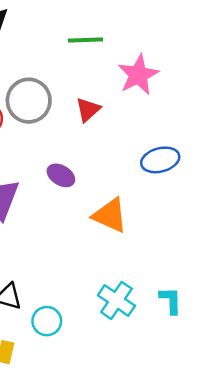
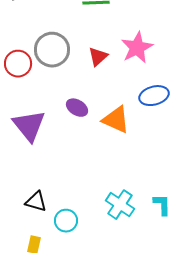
pink star: (138, 75) -> (137, 48), moved
orange triangle: (110, 215) -> (116, 120), moved

